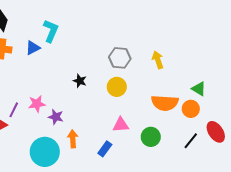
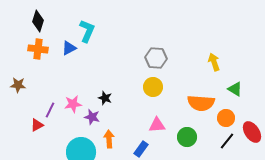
yellow arrow: (158, 60) -> (214, 62), moved
black star: (80, 81) -> (105, 98), moved
orange circle: (191, 109) -> (226, 118), moved

